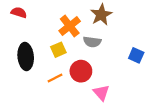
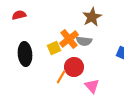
red semicircle: (19, 12) -> (19, 15), turned -32
orange cross: (70, 26) -> (69, 39), moved
orange line: (55, 78) -> (61, 77), moved, turned -32

